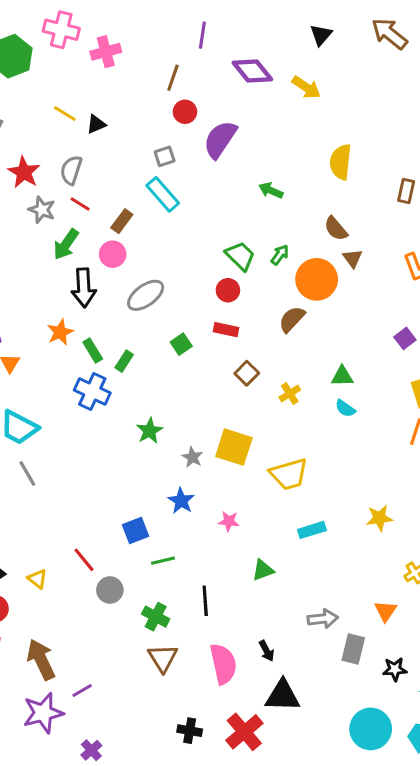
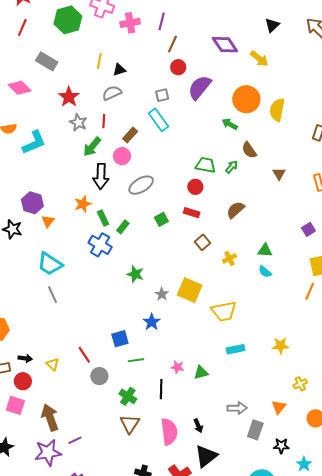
purple line: (202, 35) -> (162, 21), moved
yellow line: (65, 114) -> (99, 61), turned 63
gray semicircle: (71, 170) -> (112, 93), moved, turned 42
red line: (80, 204) -> (104, 121), turned 56
brown semicircle: (336, 229) -> (249, 150), moved
green trapezoid: (240, 256) -> (206, 165), turned -40
orange circle: (317, 279) -> (246, 99), moved
green star: (150, 431) -> (135, 274), turned -30
pink star: (229, 521) -> (177, 367), moved
black triangle: (283, 696) -> (206, 456), turned -45

